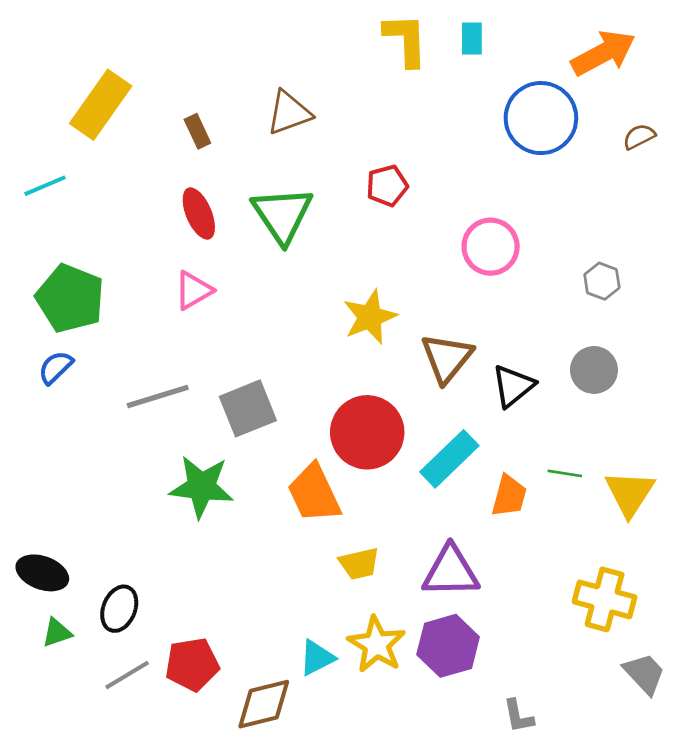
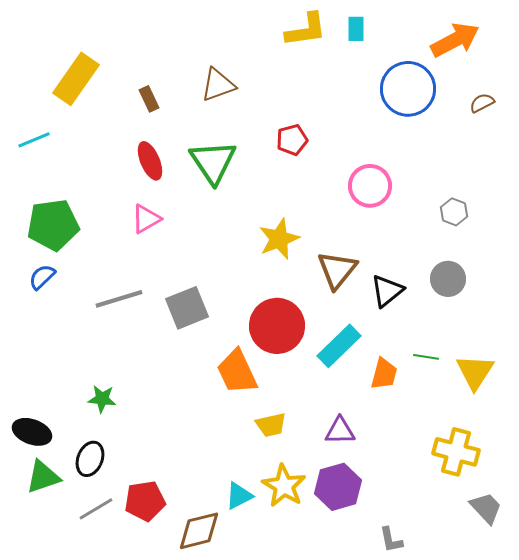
yellow L-shape: (406, 40) -> (306, 30), turned 84
green pentagon: (70, 298) -> (53, 225), turned -30
green star: (201, 487) -> (102, 399), moved, size x0.6
purple triangle: (451, 572) -> (340, 431), size x0.7
green triangle: (57, 633) -> (43, 477), size x1.5

